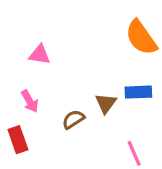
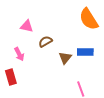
brown semicircle: (73, 119) -> (45, 41), moved

